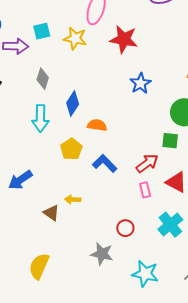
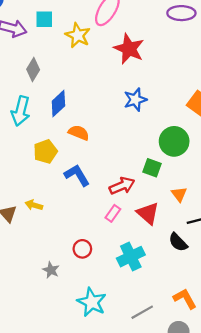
pink rectangle: (145, 190) -> (113, 213), turned 35
gray star: (102, 254) -> (51, 270), size x0.7

